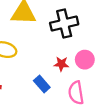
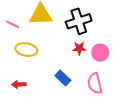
red star: (61, 64) -> (79, 48), moved

